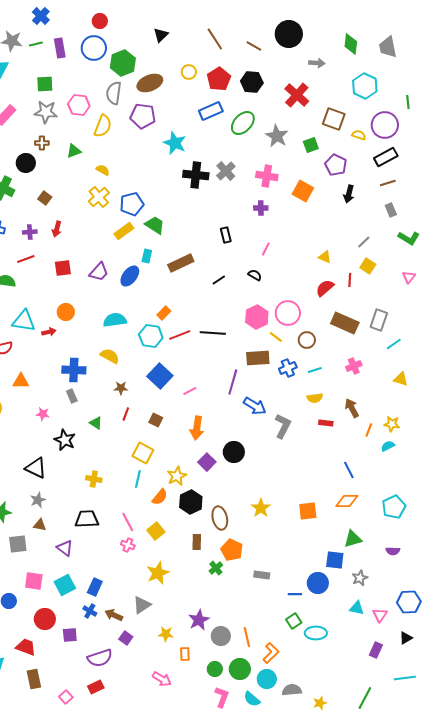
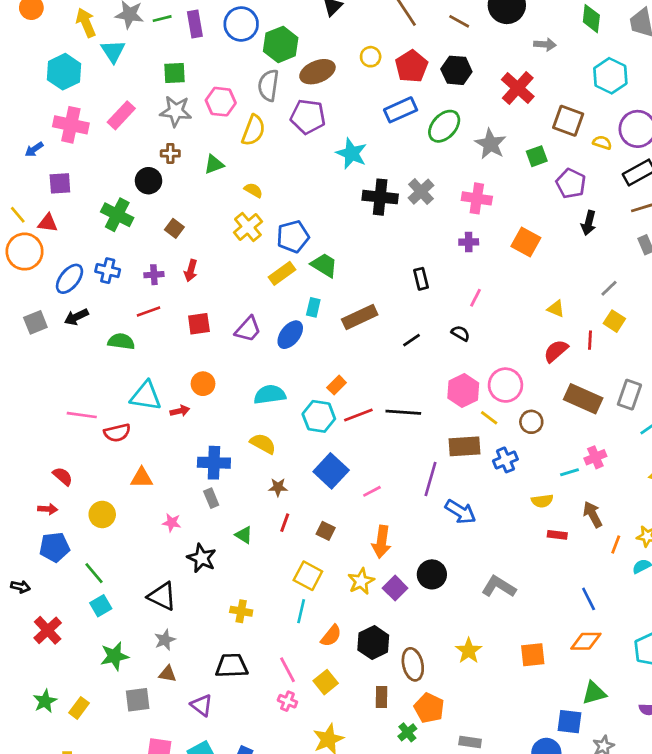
orange square: (303, 191) -> (526, 242), moved
cyan line: (315, 370) -> (569, 472), moved
gray L-shape: (283, 426) -> (499, 587), moved, turned -85
yellow star: (177, 476) -> (361, 581), moved

